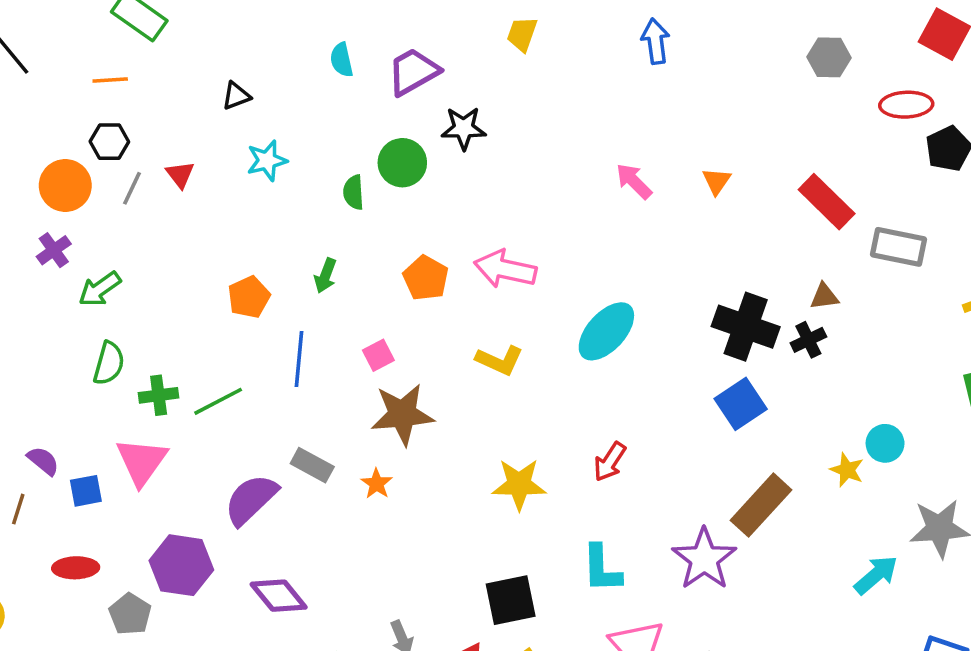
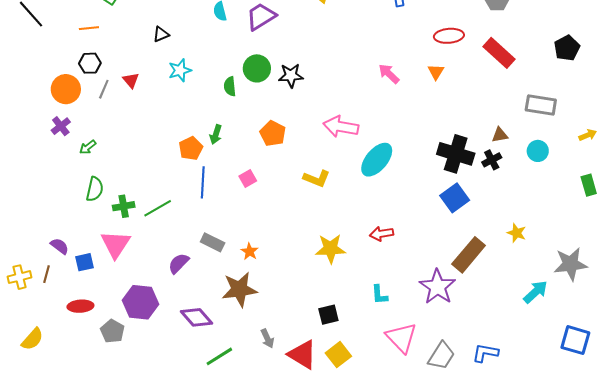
red ellipse: (906, 105) -> (449, 36), moved
black star: (464, 128) -> (291, 76), moved
red rectangle: (827, 202) -> (499, 53), moved
pink arrow: (505, 269) -> (341, 127), moved
green arrow: (100, 289) -> (88, 147), size x0.7
orange pentagon: (249, 297) -> (191, 148), moved
brown star: (402, 414) -> (239, 289), moved
cyan circle: (885, 443) -> (538, 151), moved
red arrow: (610, 462) -> (382, 234), turned 50
purple semicircle: (251, 499) -> (179, 263), size x0.7
cyan L-shape: (602, 569) -> (379, 295), size x0.7
black square: (511, 600) -> (328, 315), size x0.7

